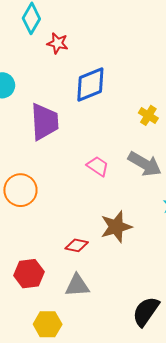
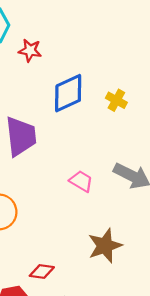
yellow cross: (148, 115) -> (116, 100), moved
red diamond: (77, 245) -> (42, 271), moved

